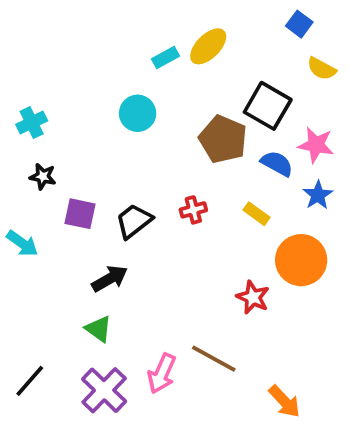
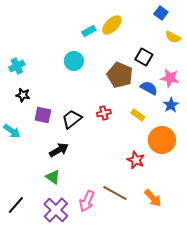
black square: (268, 106) -> (144, 57), size x0.7
orange arrow: (284, 401) -> (153, 198), moved

